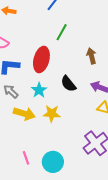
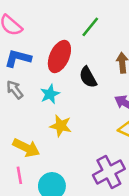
black semicircle: (68, 84) -> (88, 77), moved
yellow arrow: (24, 114) -> (26, 148), moved

